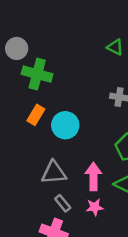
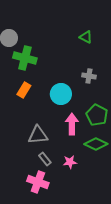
cyan circle: (65, 125) -> (61, 94), moved
pink arrow: (93, 176) -> (72, 124), moved

